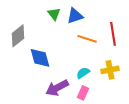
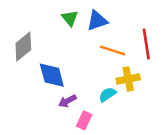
yellow cross: (110, 70) -> (128, 79), moved
purple arrow: (57, 88) -> (67, 101), moved, size x0.6
pink rectangle: (83, 93) -> (84, 120), moved

